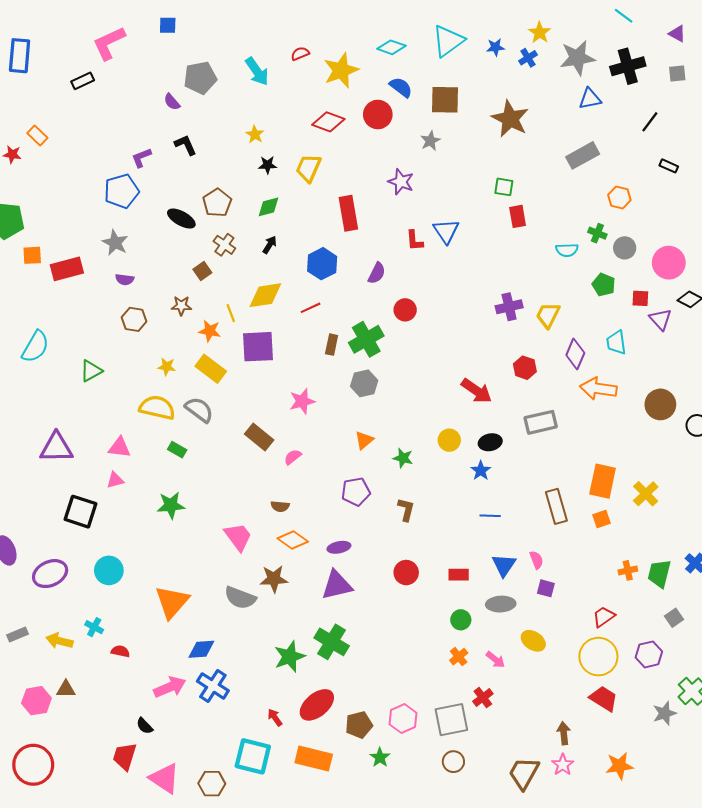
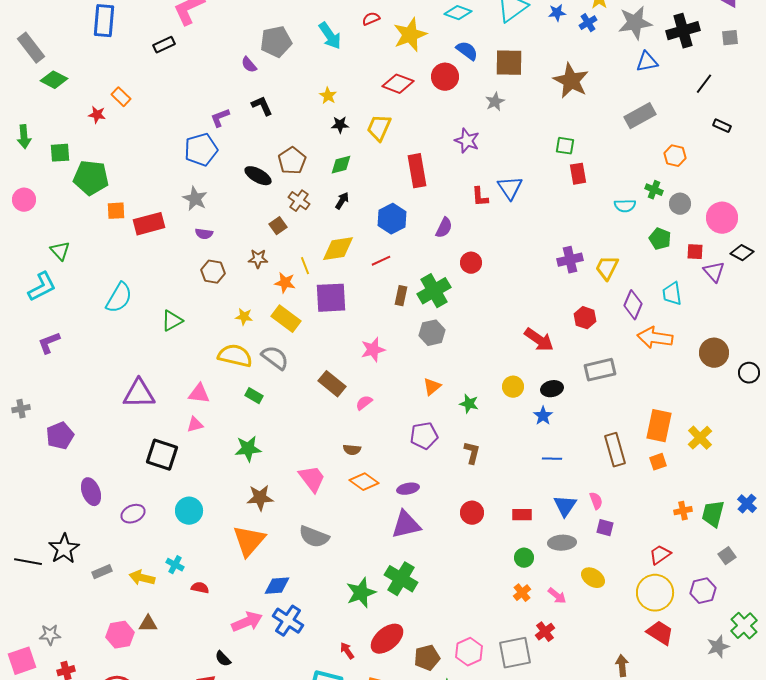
purple ellipse: (50, 574) -> (133, 514), size x0.7
brown star: (274, 579) -> (260, 498), moved

